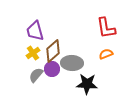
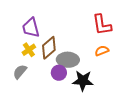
purple circle: (52, 69) -> (59, 73), moved
gray semicircle: (36, 75) -> (20, 72), moved

